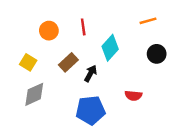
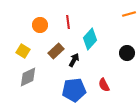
orange line: (148, 21) -> (129, 14), moved
black circle: (157, 54) -> (127, 53), moved
red semicircle: (133, 96) -> (104, 85), moved, turned 56

